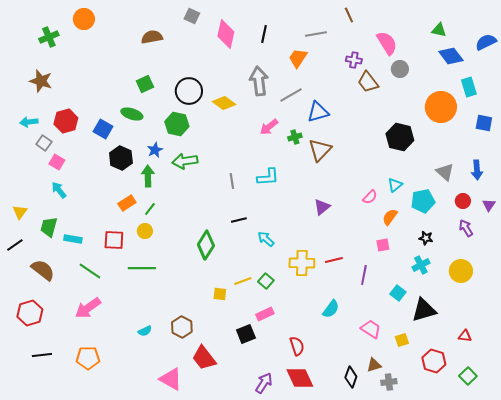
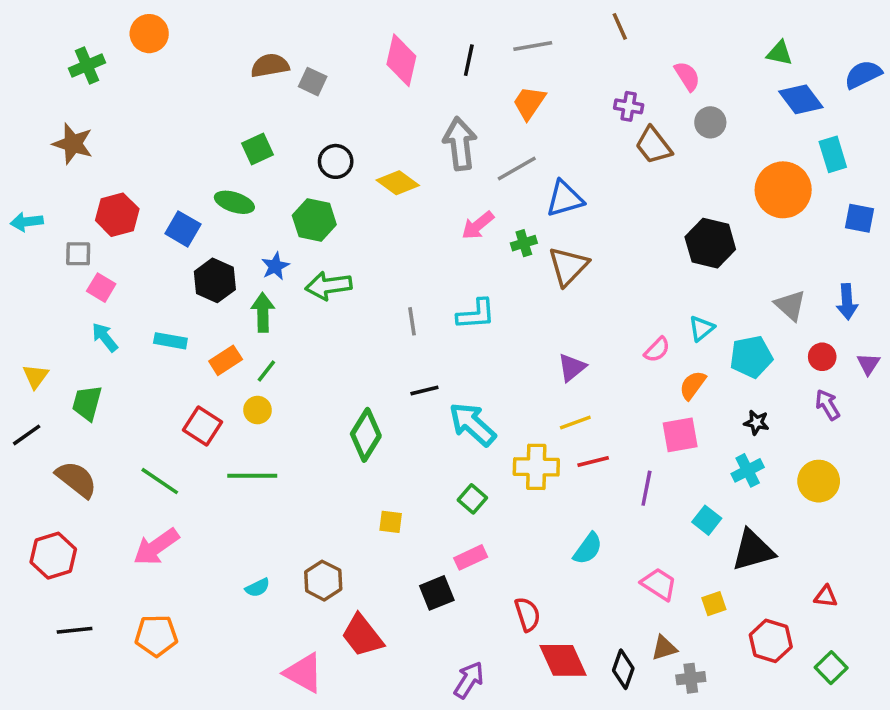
gray square: (192, 16) -> (313, 82), moved
gray line: (316, 34) -> (533, 46), moved
pink semicircle: (387, 43) -> (687, 76), size x0.7
black circle: (189, 91) -> (336, 161), size x0.7
cyan arrow: (29, 122) -> (27, 222), moved
gray square: (44, 143) -> (78, 254), turned -35
cyan rectangle: (73, 239) -> (170, 341), moved
cyan arrow: (266, 239) -> (472, 424), size x1.6
red square: (114, 240) -> (202, 426), turned 30
pink square: (383, 245) -> (680, 435), size x1.5
yellow line: (243, 281) -> (575, 422), moved
red diamond: (300, 378) -> (563, 660), moved

